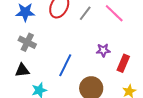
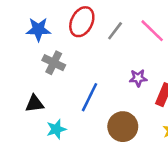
gray cross: (27, 42) -> (54, 63), moved

